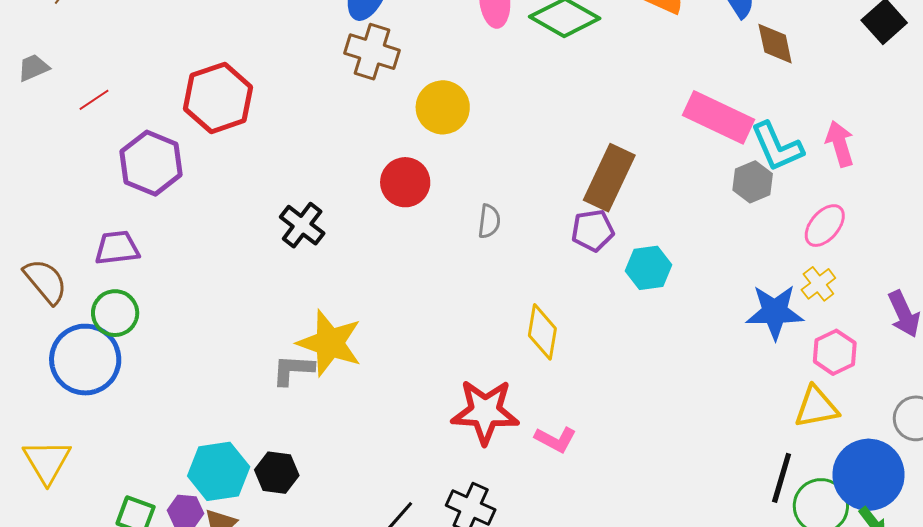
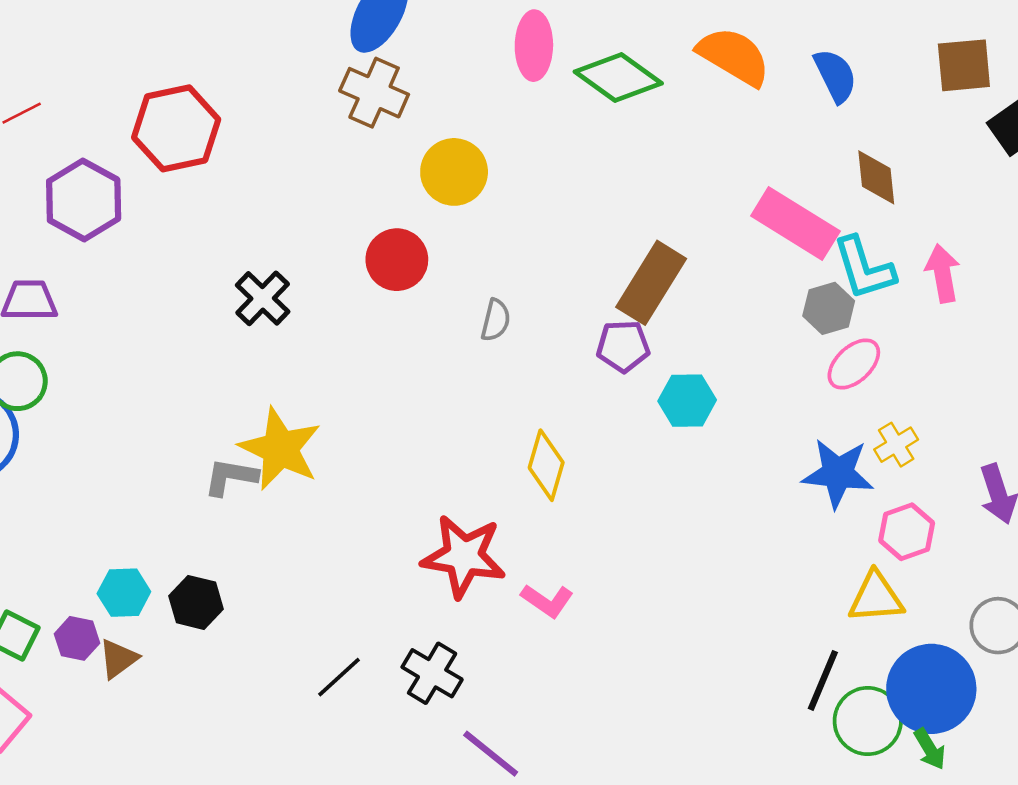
brown diamond: (775, 44) -> (876, 177), moved
pink ellipse: (825, 226) -> (854, 364), moved
cyan hexagon: (219, 471) -> (124, 593), size x0.7

